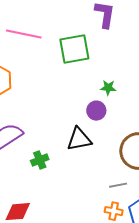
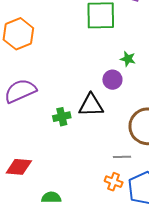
green cross: (40, 160) -> (62, 117), moved

